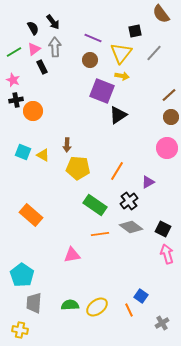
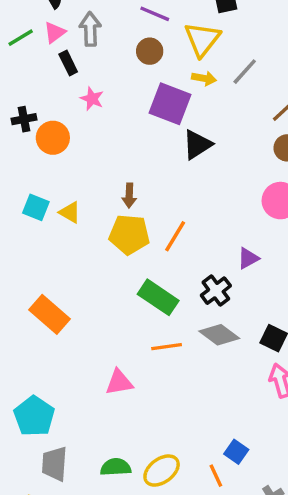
gray line: (154, 53) -> (245, 72), moved
pink star: (13, 80) -> (92, 99), moved
brown arrow: (67, 145) -> (129, 195), moved
orange line: (117, 171) -> (175, 236), moved

